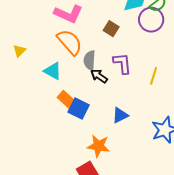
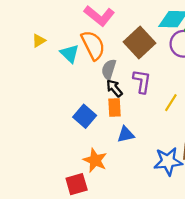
brown square: (111, 29) -> (139, 42), size x1.8
cyan triangle: (53, 71) -> (70, 53), moved
orange rectangle: (66, 99) -> (115, 108), moved, turned 30

